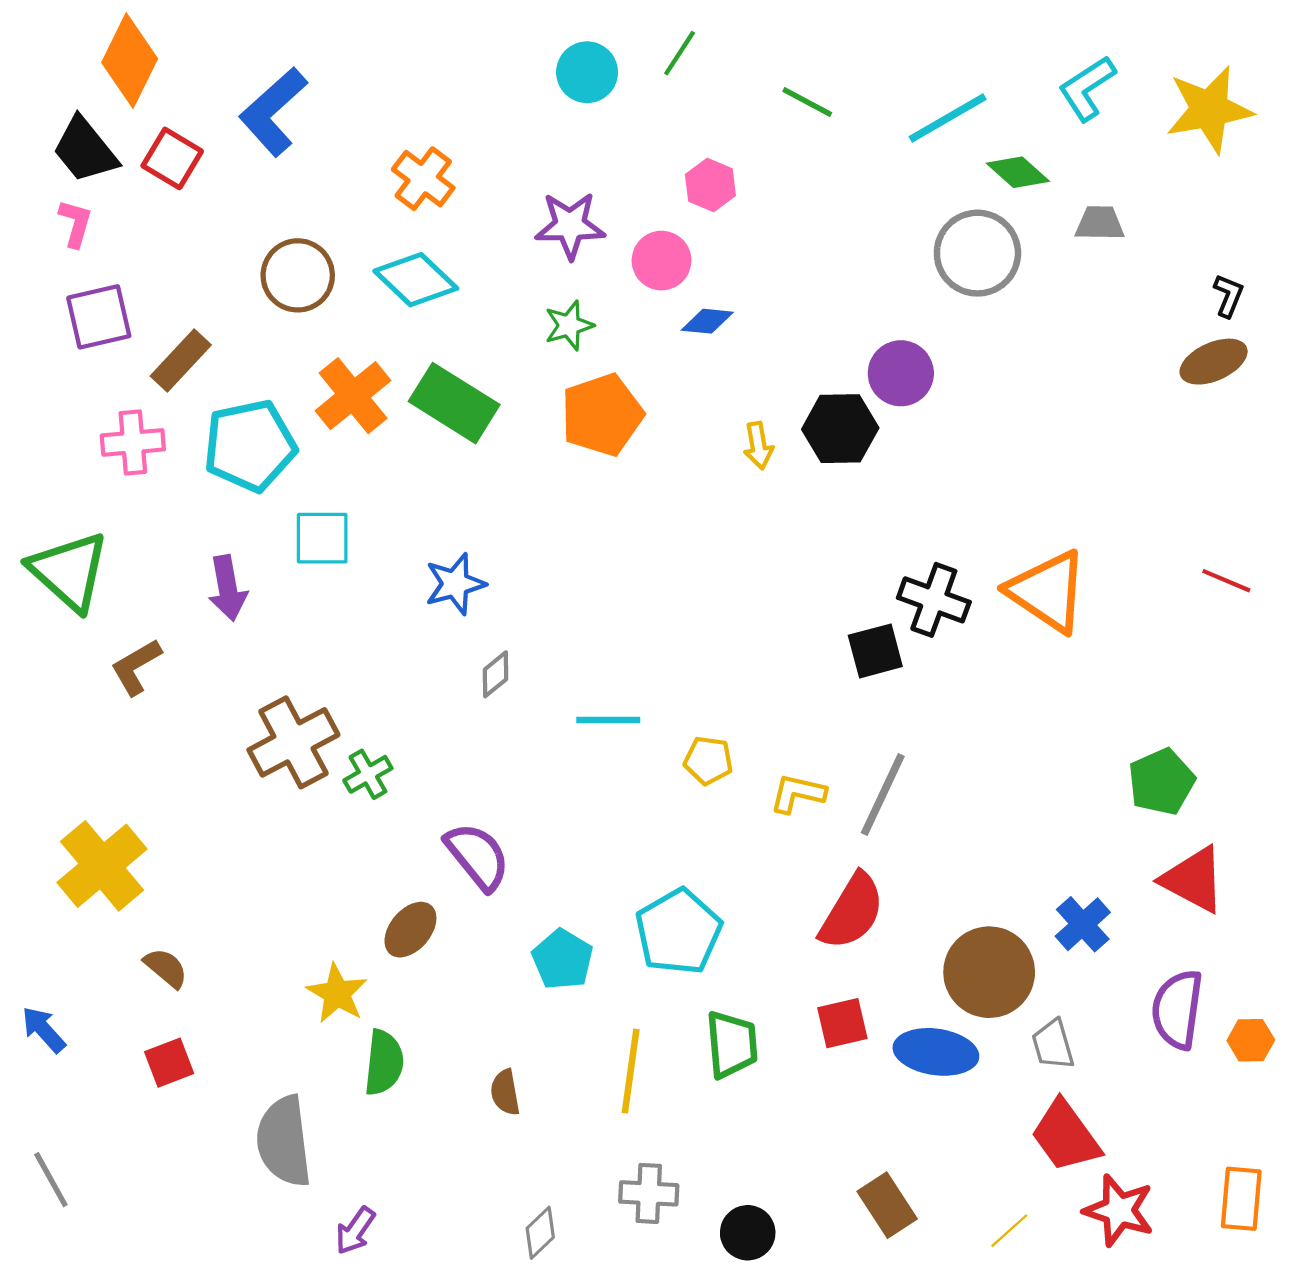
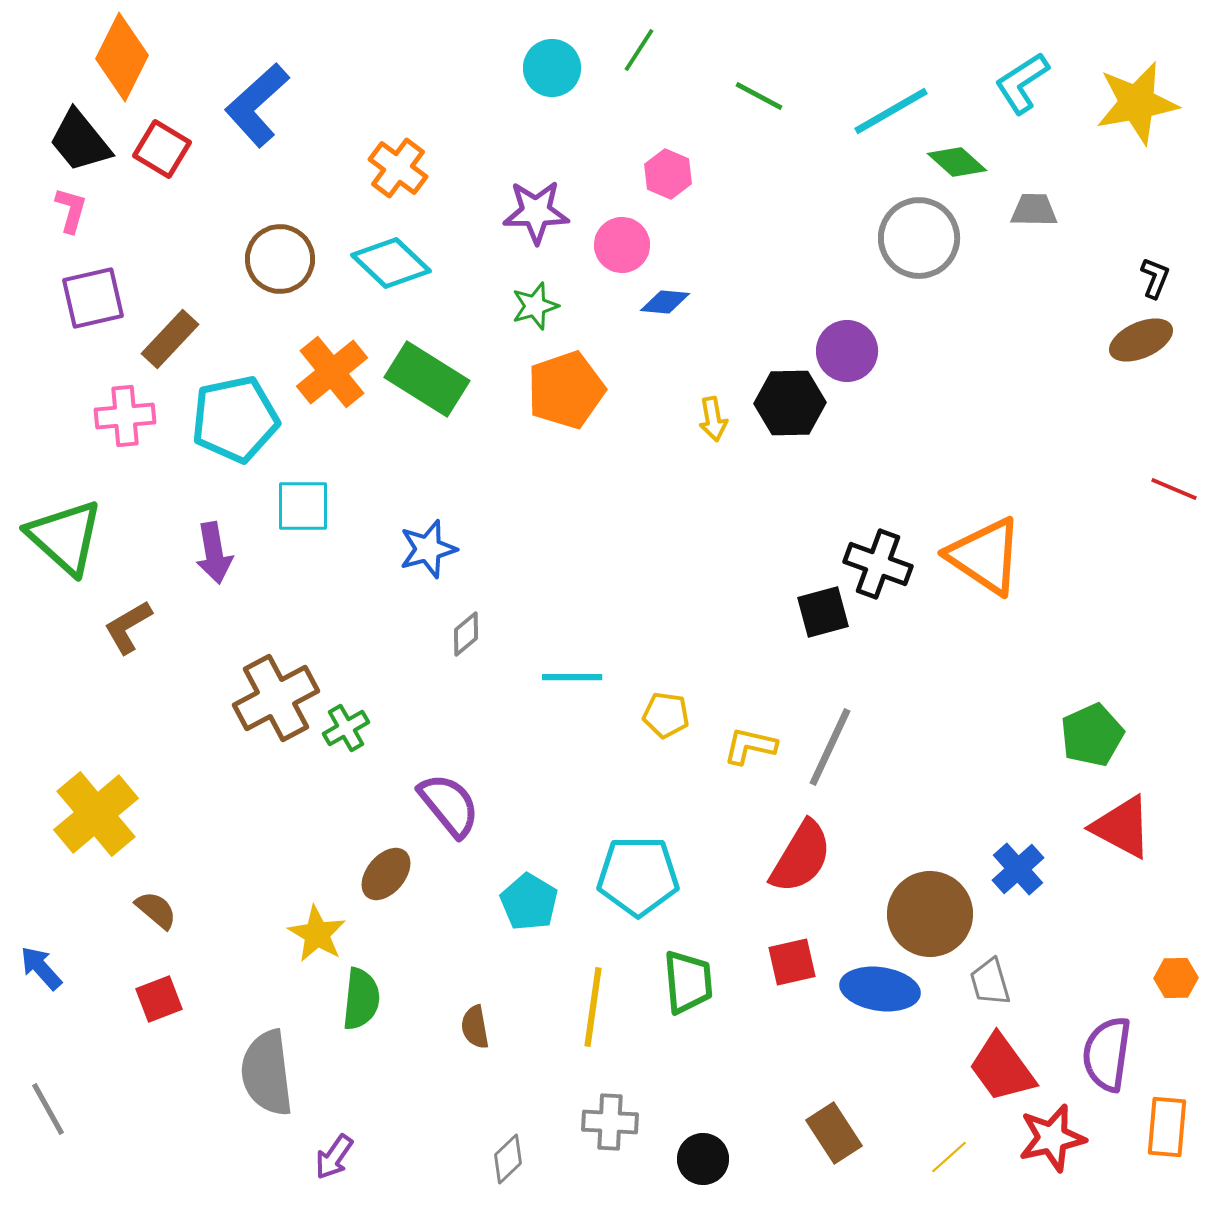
red line: (1226, 581) -> (1174, 489), moved
cyan pentagon: (679, 932) -> (638, 876), turned 30
purple semicircle: (1177, 1009) -> (1107, 1054), moved
red star: (1119, 1210) -> (1052, 1138), turned -30

